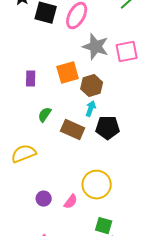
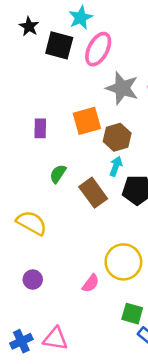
brown rectangle: (73, 130) -> (93, 193), turned 30
yellow semicircle: (24, 154) -> (31, 223), turned 50
purple circle: (44, 199) -> (33, 280), moved

